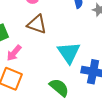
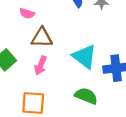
pink arrow: (14, 53) -> (41, 65), moved

